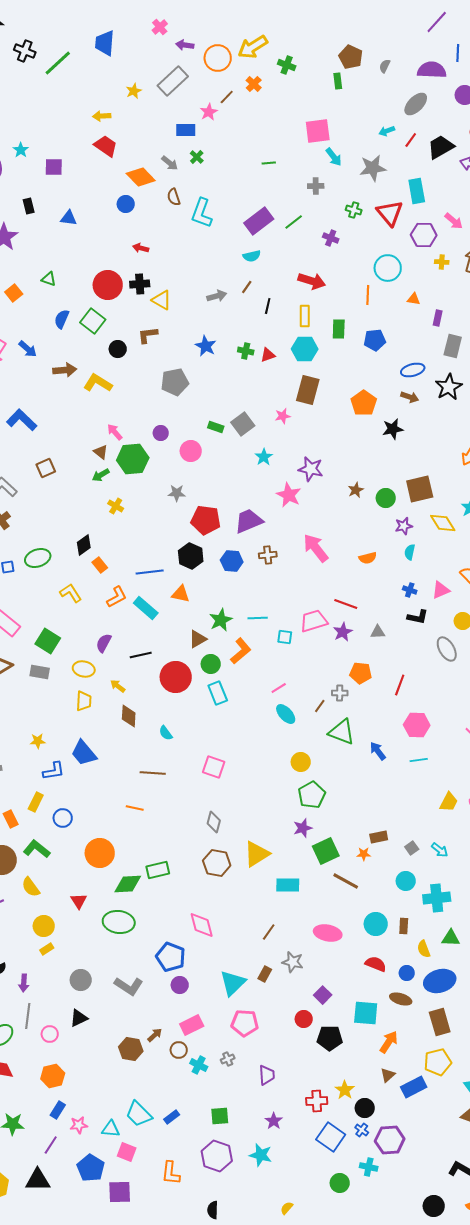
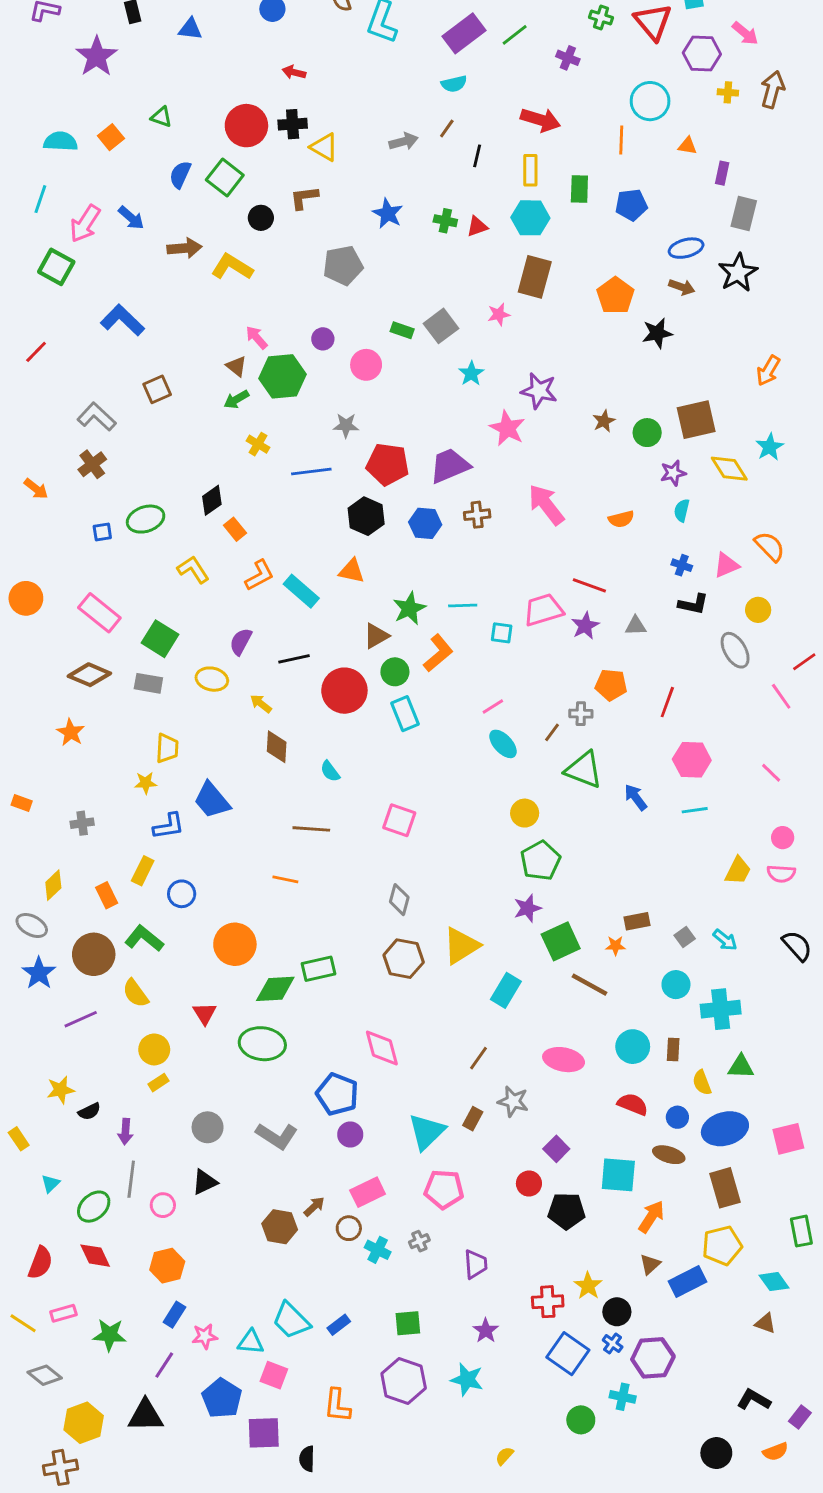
blue line: (150, 572) -> (311, 471), moved
yellow trapezoid: (84, 701) -> (167, 748), moved
cyan rectangle: (288, 885) -> (506, 990), turned -60
black semicircle: (213, 1210) -> (307, 1459), moved

